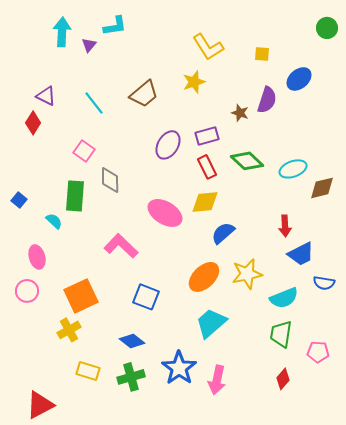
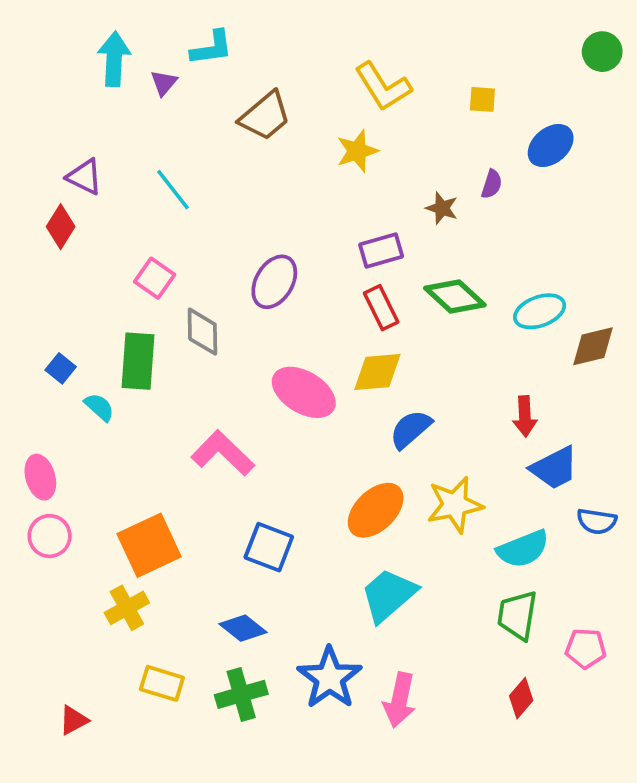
brown trapezoid: (144, 94) -> (265, 116), moved
purple semicircle: (267, 100) -> (492, 184), size x0.6
purple ellipse: (168, 145) -> (274, 282), moved
blue square: (19, 200) -> (61, 368), moved
pink ellipse: (37, 257) -> (40, 477), moved
red triangle: (40, 405) -> (74, 720), moved, size x0.6

